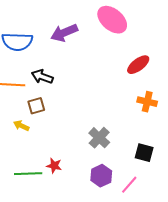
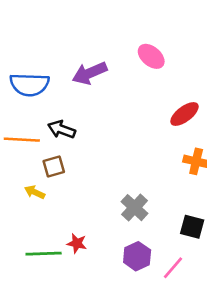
pink ellipse: (112, 20) -> (151, 56), size x0.7

